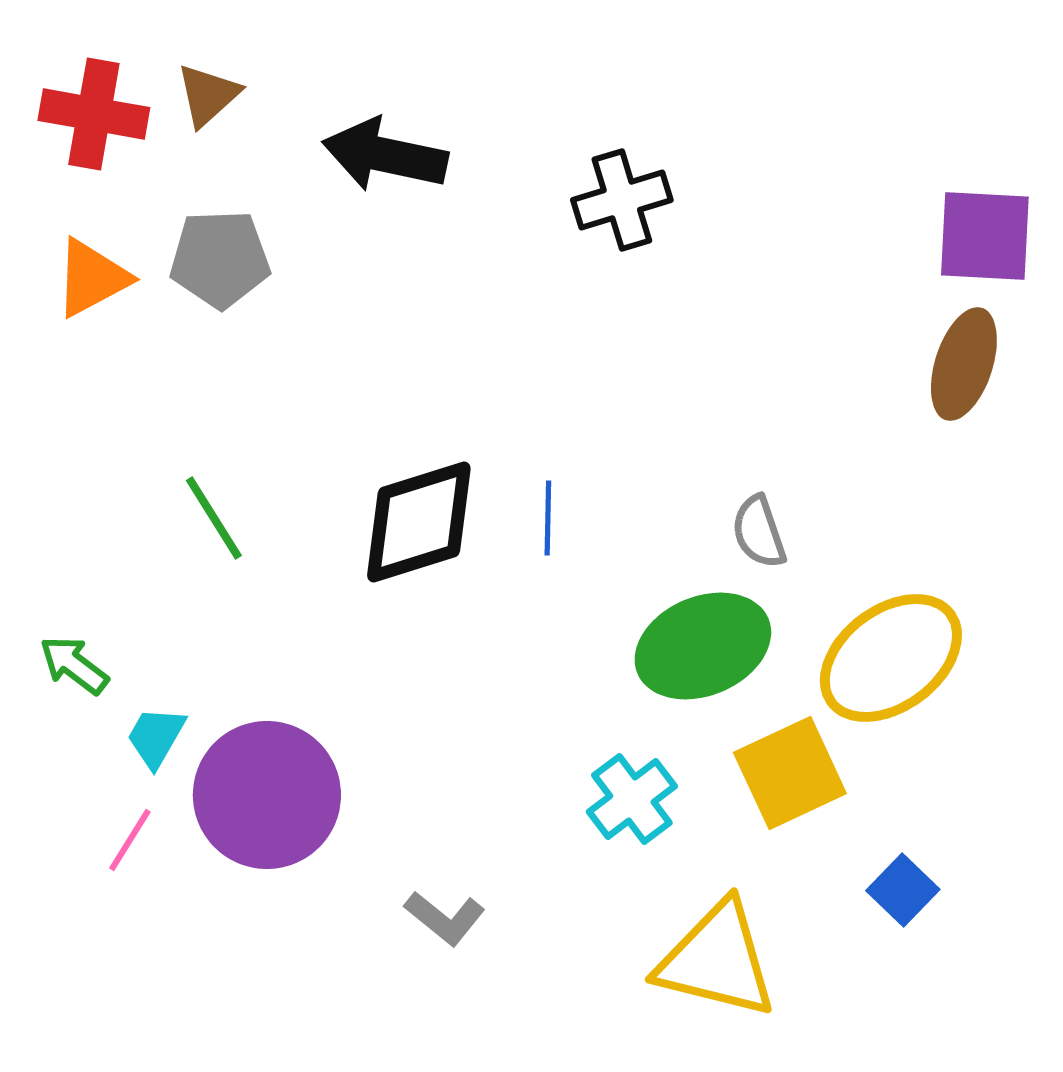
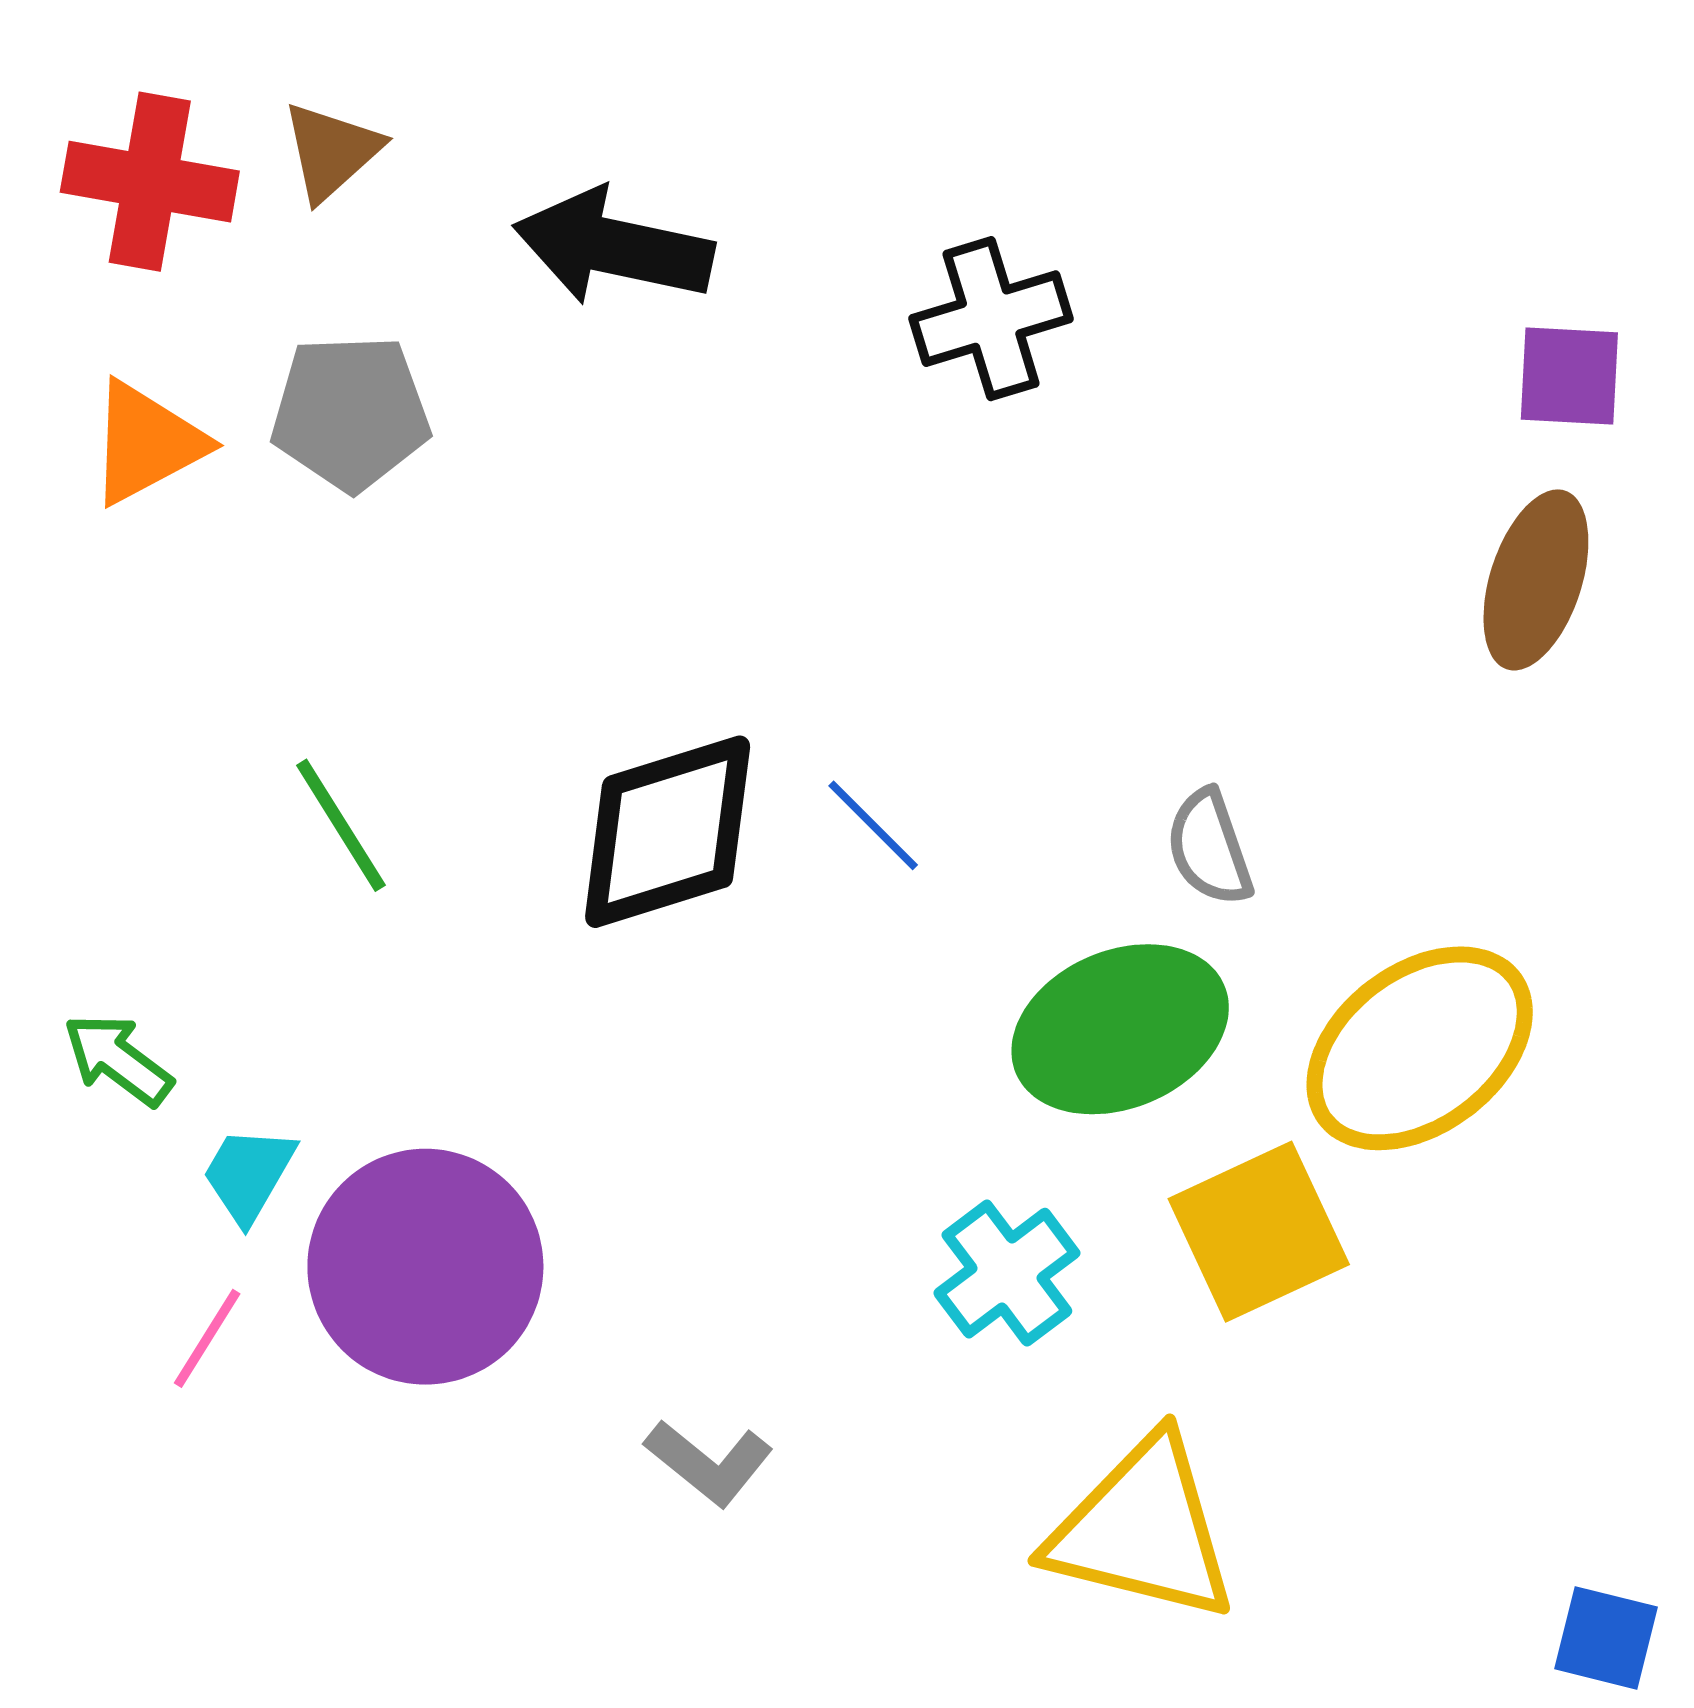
purple square: (985, 236) -> (1569, 376), size x0.7
blue line: (548, 518) -> (873, 825), turned -46
blue square: (903, 890) -> (1606, 1638), moved, turned -30

